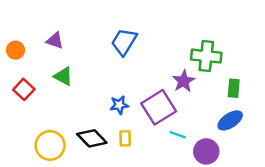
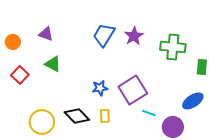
purple star: (184, 81) -> (134, 36), moved
green rectangle: (234, 88) -> (202, 67), moved

